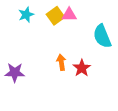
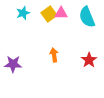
cyan semicircle: (102, 36) -> (87, 17), moved
red star: (82, 68) -> (89, 60), moved

